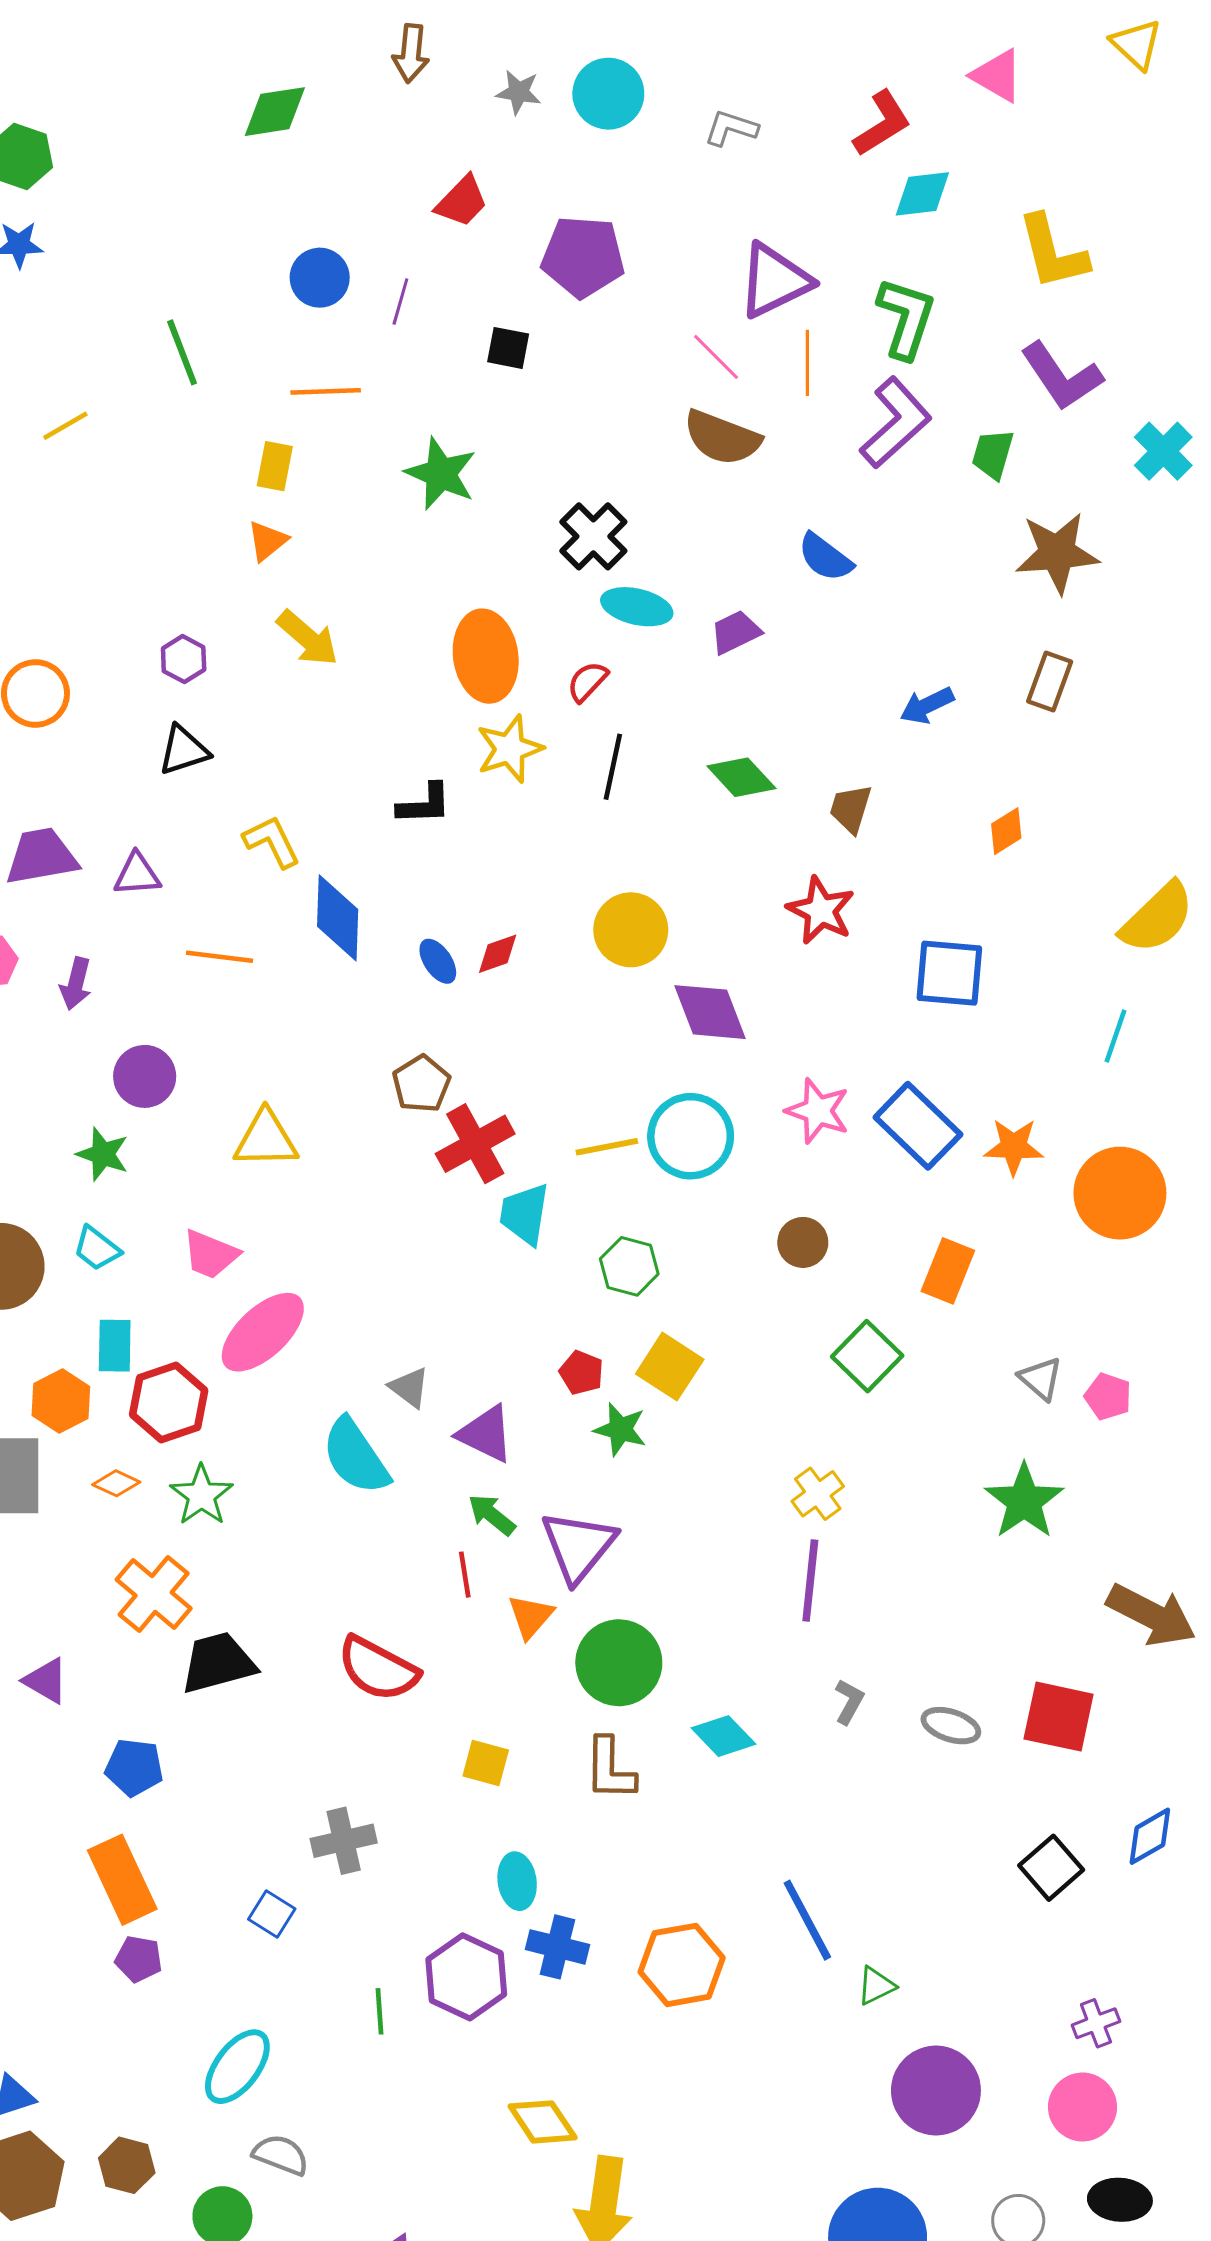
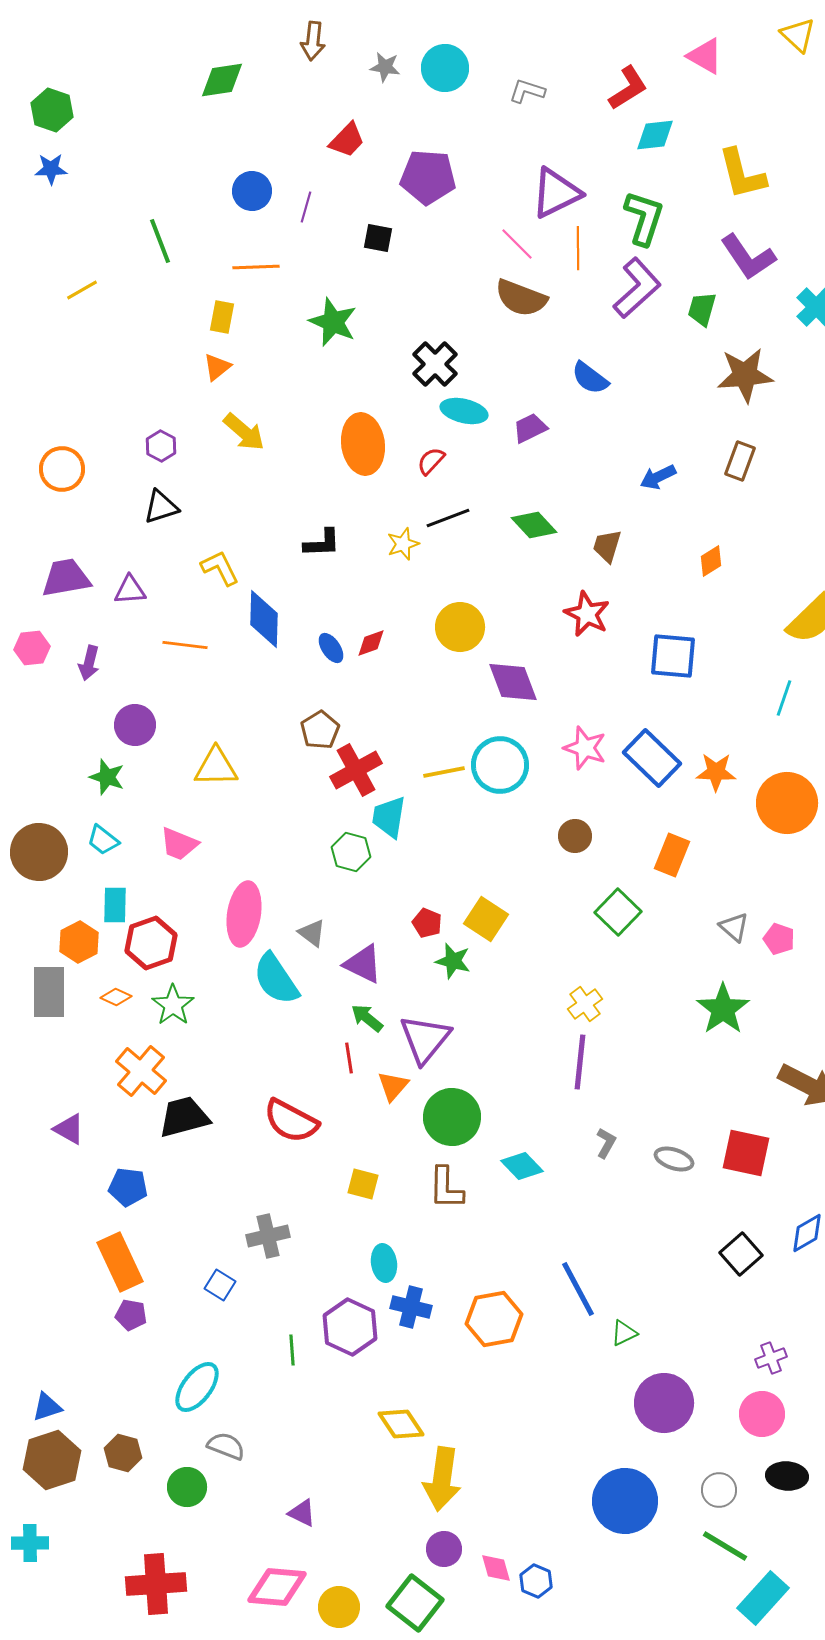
yellow star: (510, 749) -> (403, 544), moved, size x0.7
black line: (613, 767) -> (448, 518), turned 57
green hexagon: (629, 1266) -> (351, 852), moved
pink ellipse: (263, 1332) -> (244, 914), moved, turned -38

